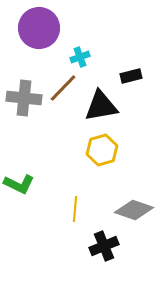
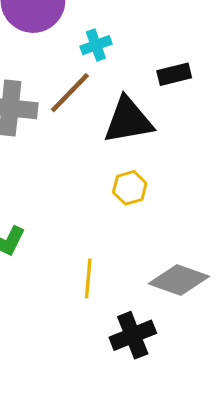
yellow hexagon: (102, 150) -> (130, 188), size x0.7

